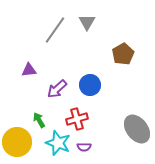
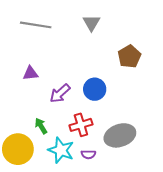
gray line: (55, 30) -> (36, 25), moved, turned 64
gray ellipse: (137, 129) -> (120, 135), moved, turned -72

